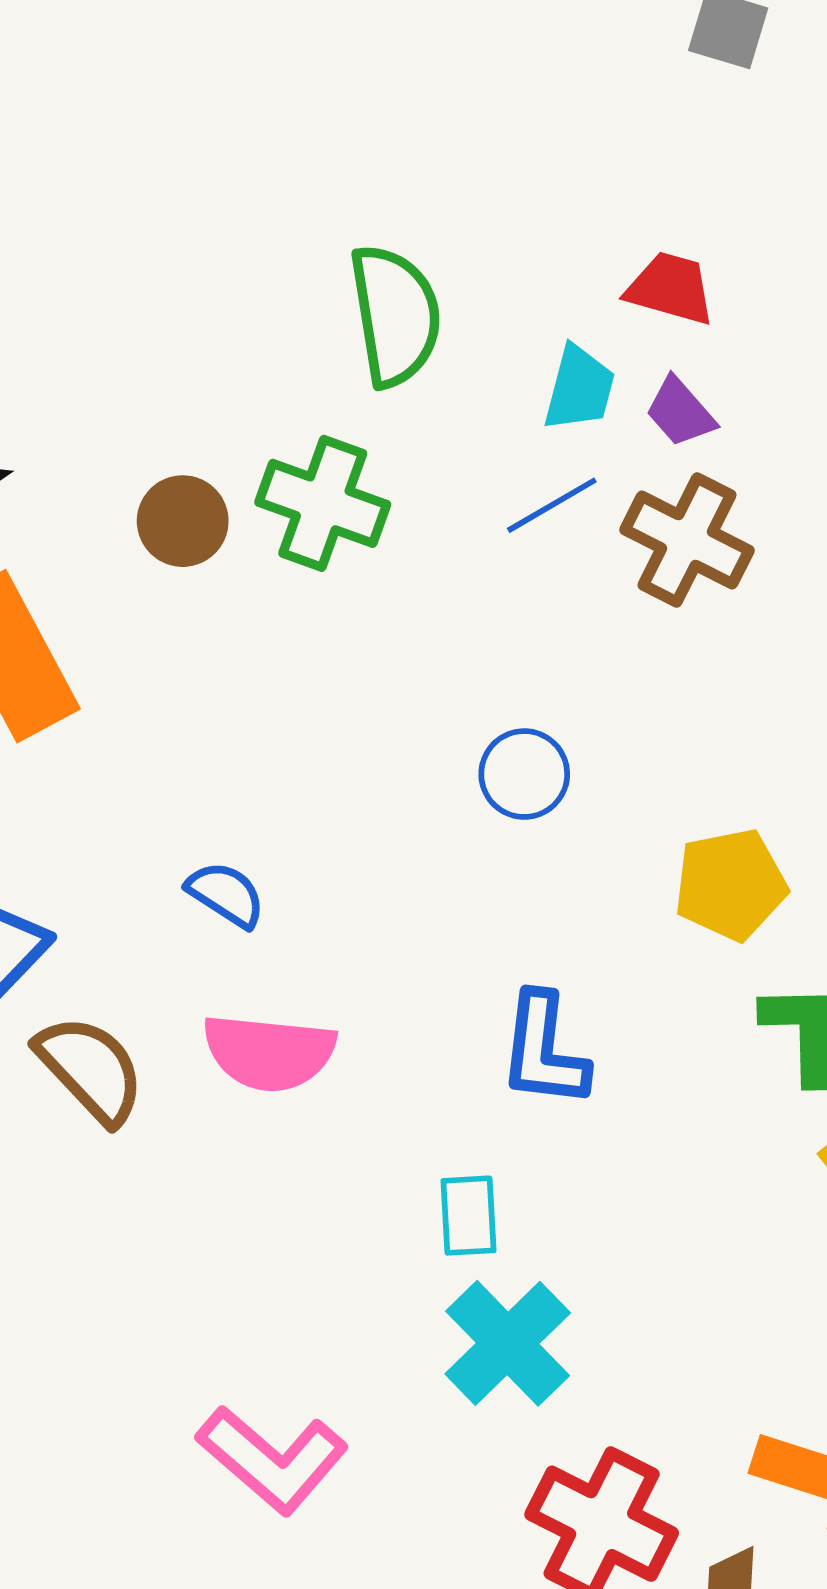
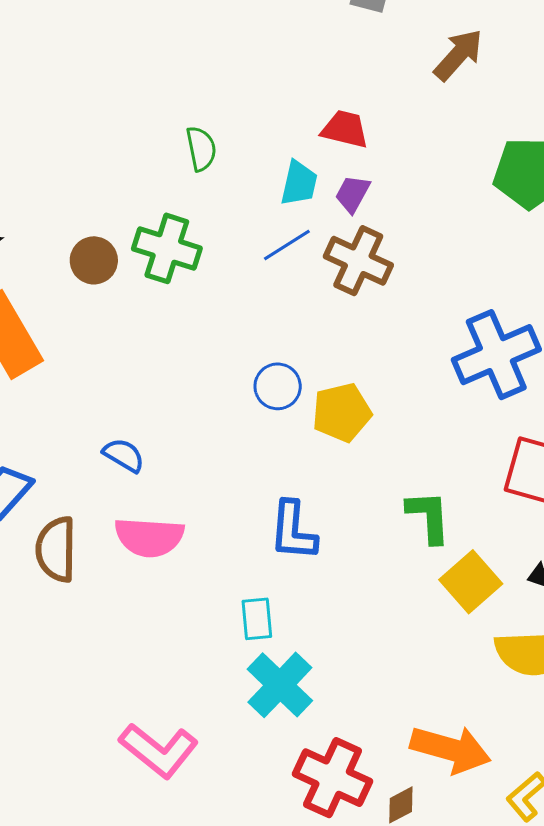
green semicircle: (395, 315) -> (201, 149), size x0.6
purple trapezoid: (680, 412) -> (352, 194), turned 72
yellow pentagon: (730, 884) -> (342, 412), moved
brown semicircle: (90, 1069) -> (56, 549), turned -134

